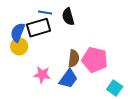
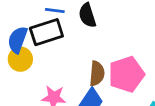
pink pentagon: (95, 60) -> (126, 74), turned -30

